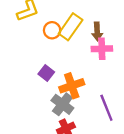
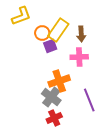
pink cross: (102, 49) -> (79, 57), moved
purple square: (46, 73) -> (50, 46), moved, turned 32

